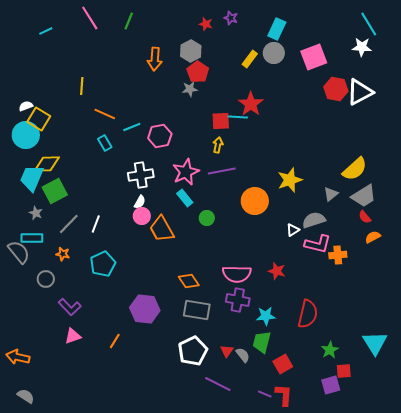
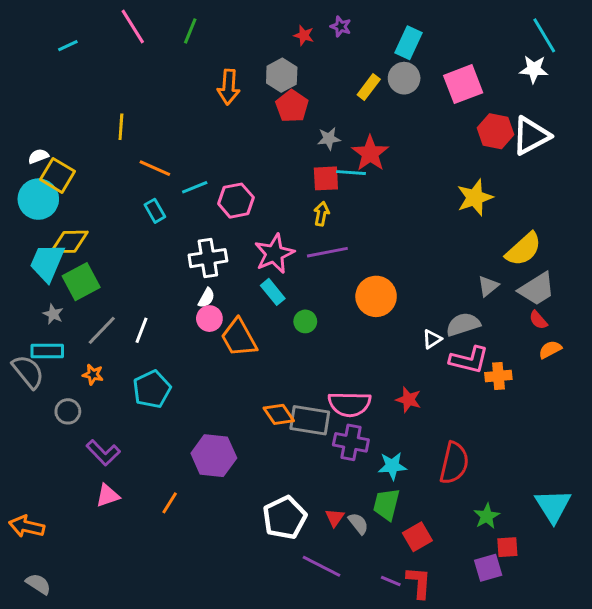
gray star: (190, 89) -> (329, 139), moved
yellow star: (290, 180) -> (475, 198), moved
gray rectangle: (197, 310) -> (310, 420), moved

